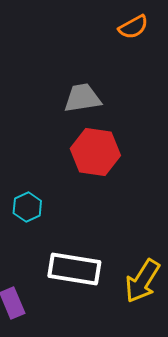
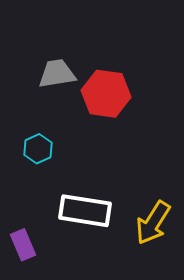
gray trapezoid: (82, 98) -> (57, 74), moved

